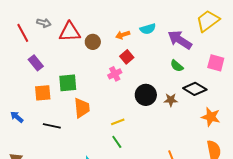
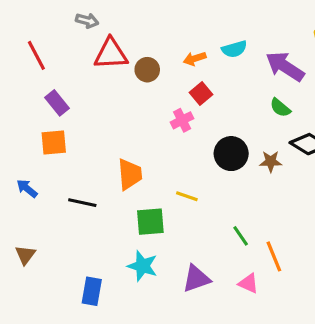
gray arrow: (44, 23) -> (87, 21), moved
green square: (68, 83) -> (150, 222), moved
orange square: (43, 93) -> (54, 142), moved
yellow line: (118, 122) -> (187, 196), turned 40
green line: (117, 142) -> (241, 236), moved

